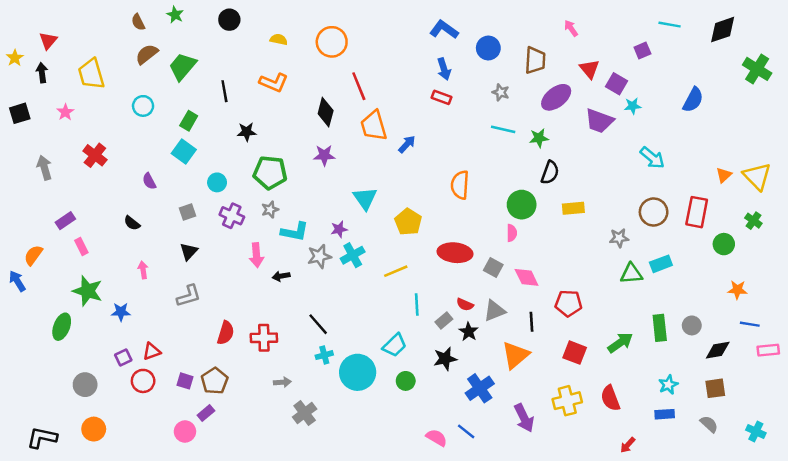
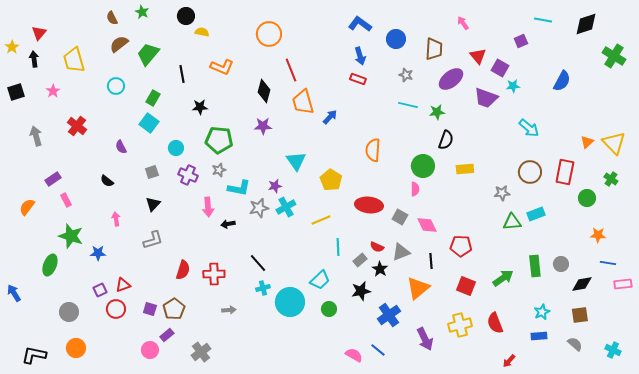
yellow semicircle: (279, 39) -> (202, 32), moved
blue arrow: (17, 281) -> (14, 293), moved
gray cross: (305, 413) -> (201, 352), moved

